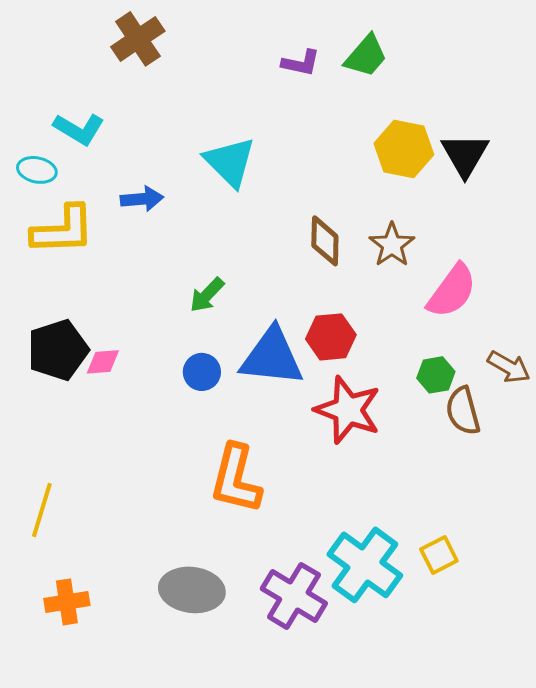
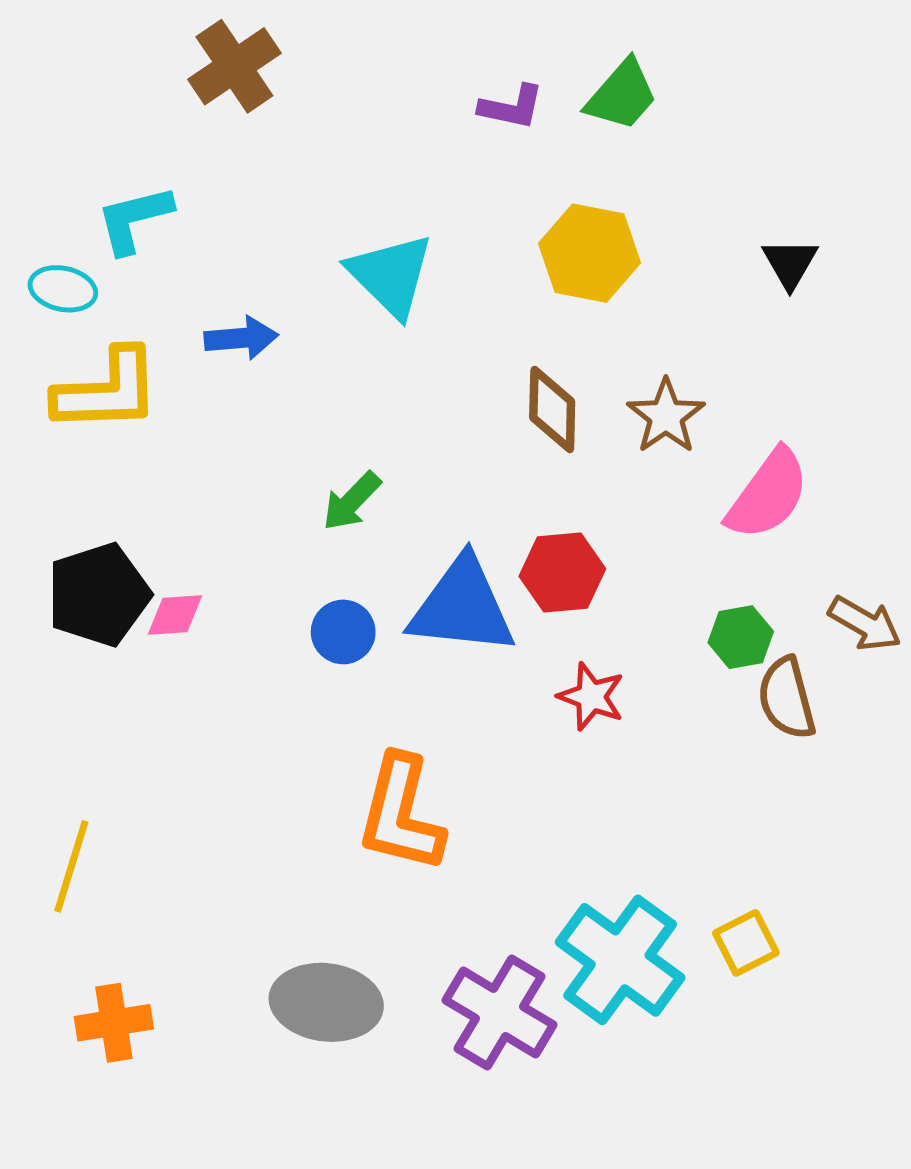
cyan L-shape: (79, 129) -> (134, 219), turned 135
yellow hexagon: (404, 149) -> (590, 253), moved
black triangle: (465, 155) -> (790, 263), size x0.7
red star: (348, 410) -> (591, 697), size x0.6

